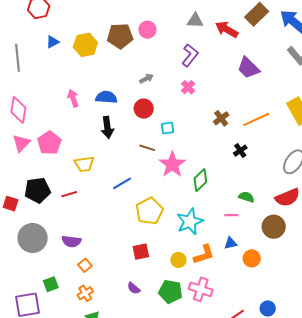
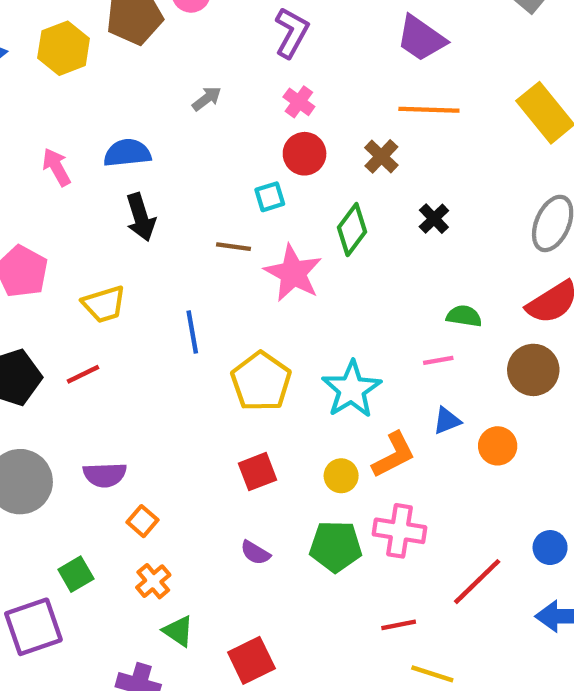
red circle: (144, 109) -> (305, 154), moved
orange line: (256, 119) -> (429, 110), moved, turned 36
green diamond: (200, 180) -> (352, 230), moved
blue line: (122, 183) -> (192, 332), turned -60

